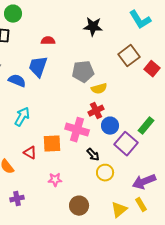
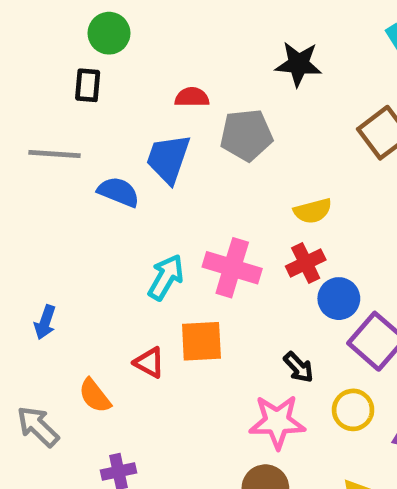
gray pentagon: (83, 72) -> (246, 135), moved
cyan arrow: (22, 117) -> (166, 277), moved
pink cross: (77, 130) -> (232, 268), moved
yellow circle: (105, 173) -> (353, 410), moved
pink star: (55, 180) -> (277, 422), moved, size x1.6

